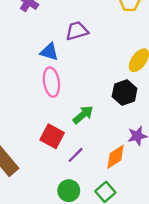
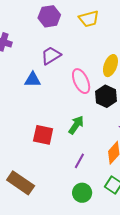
pink ellipse: (51, 82) -> (81, 81), moved
red square: (52, 136) -> (43, 135), moved

